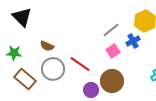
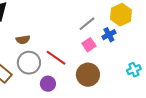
brown semicircle: (47, 46) -> (23, 40), turned -32
purple circle: (91, 90) -> (48, 84), moved

